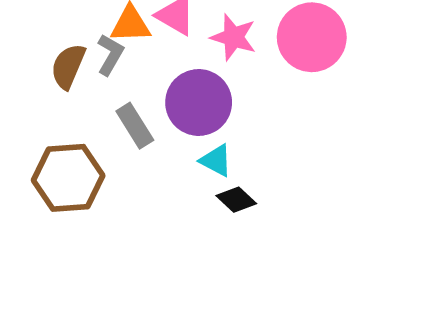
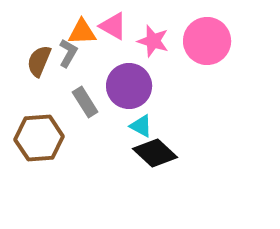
black diamond: (236, 200) -> (155, 153), size x1.6

